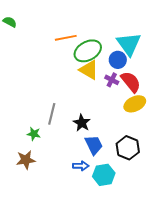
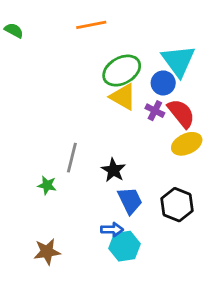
orange line: (66, 38) -> (91, 25), moved
brown star: (26, 160) -> (47, 252), moved
cyan hexagon: (104, 175) -> (124, 246), moved

